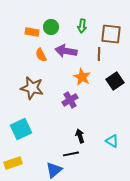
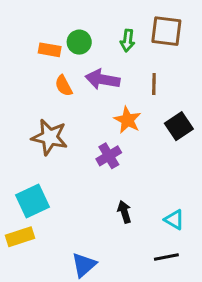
brown square: (111, 34) -> (166, 31), moved
black line: (71, 154) -> (166, 257), moved
yellow rectangle: (13, 163) -> (20, 237), moved

